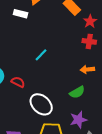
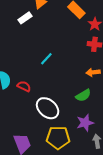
white rectangle: (20, 14) -> (25, 18), turned -48

